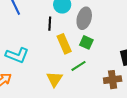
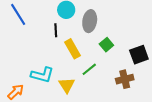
green square: (86, 42) -> (106, 45), moved, turned 32
cyan L-shape: (17, 55) -> (42, 75), moved

